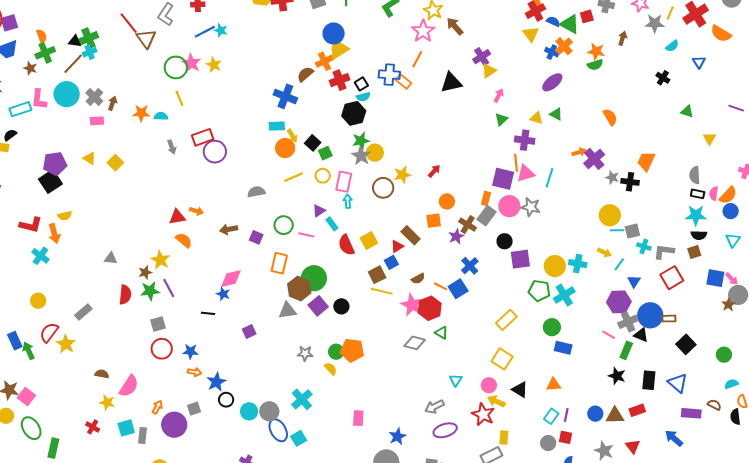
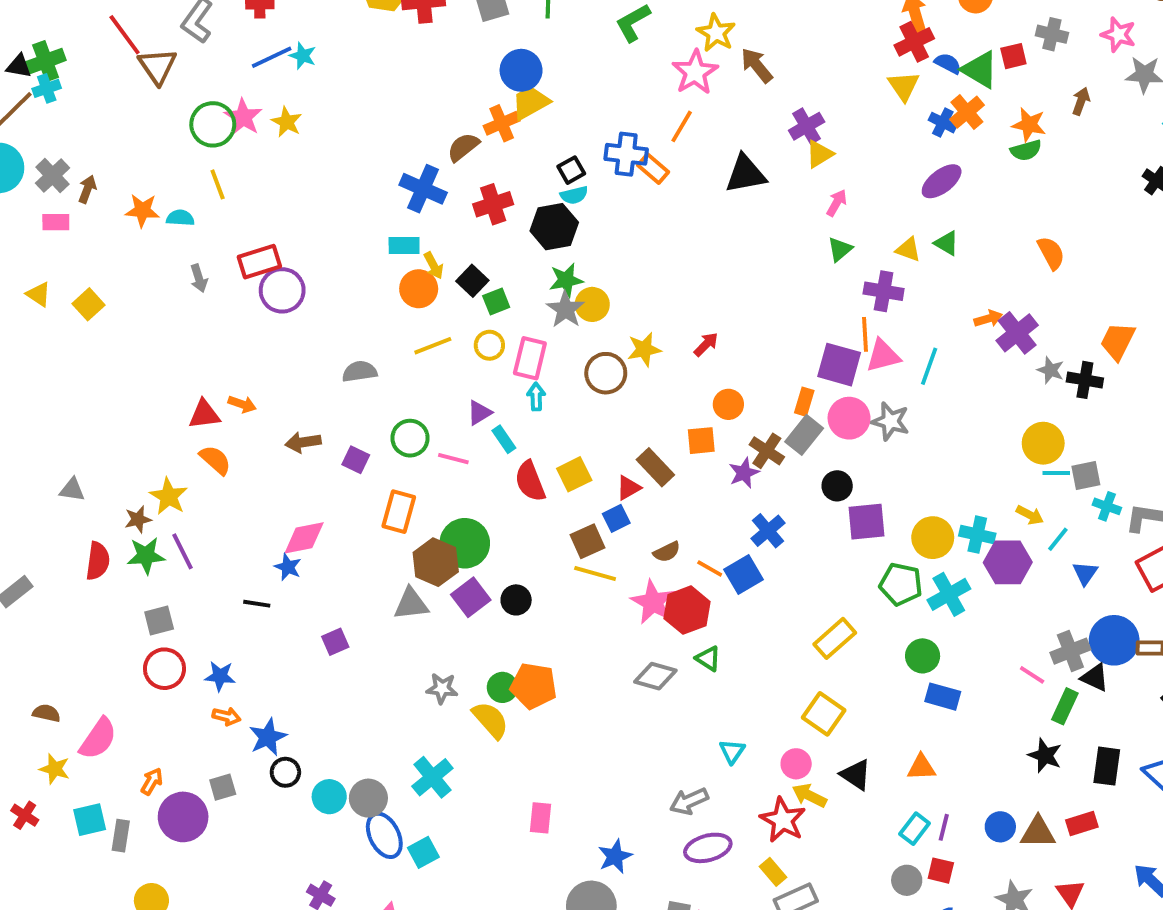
red cross: (340, 80) -> (493, 204), moved
purple hexagon: (619, 302) -> (1008, 562), moved
yellow semicircle: (331, 369) -> (490, 720), size x1.5
yellow rectangle: (504, 438) -> (773, 872), moved, turned -48

